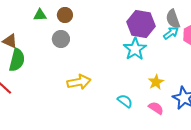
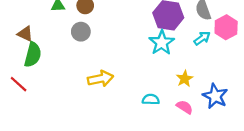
cyan arrow: (171, 33) -> (202, 38), moved
cyan semicircle: (125, 101) -> (151, 99), turned -35

